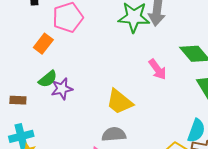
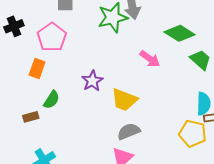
purple star: (62, 89) -> (92, 81), moved
brown rectangle: (18, 100) -> (31, 117), moved

